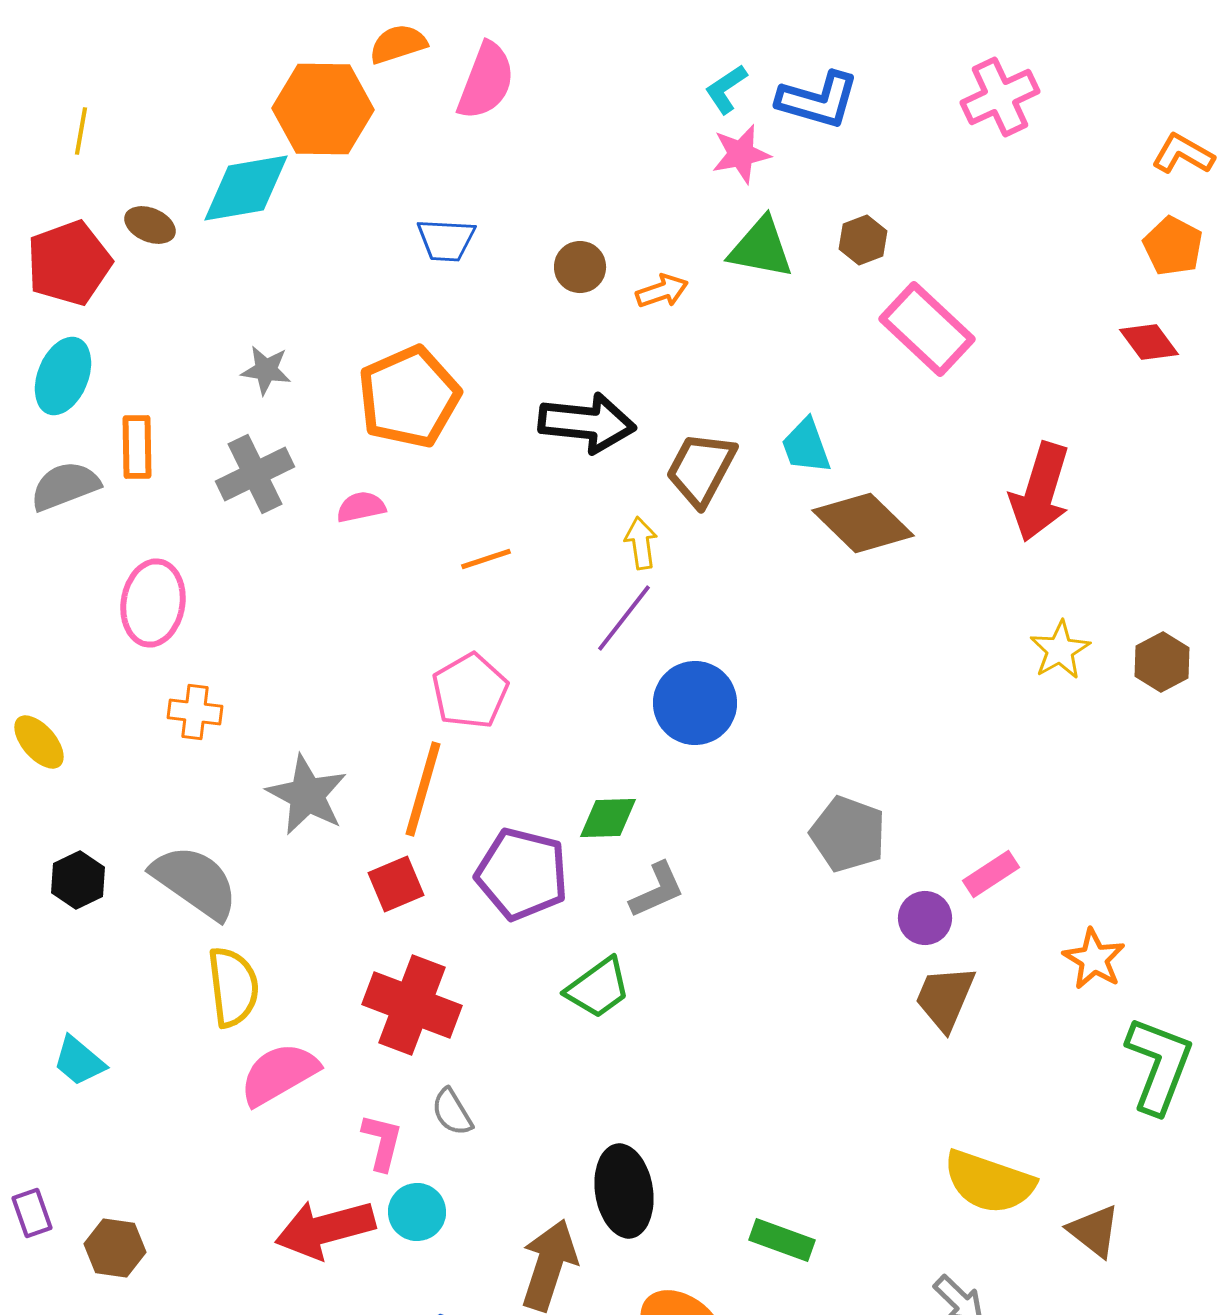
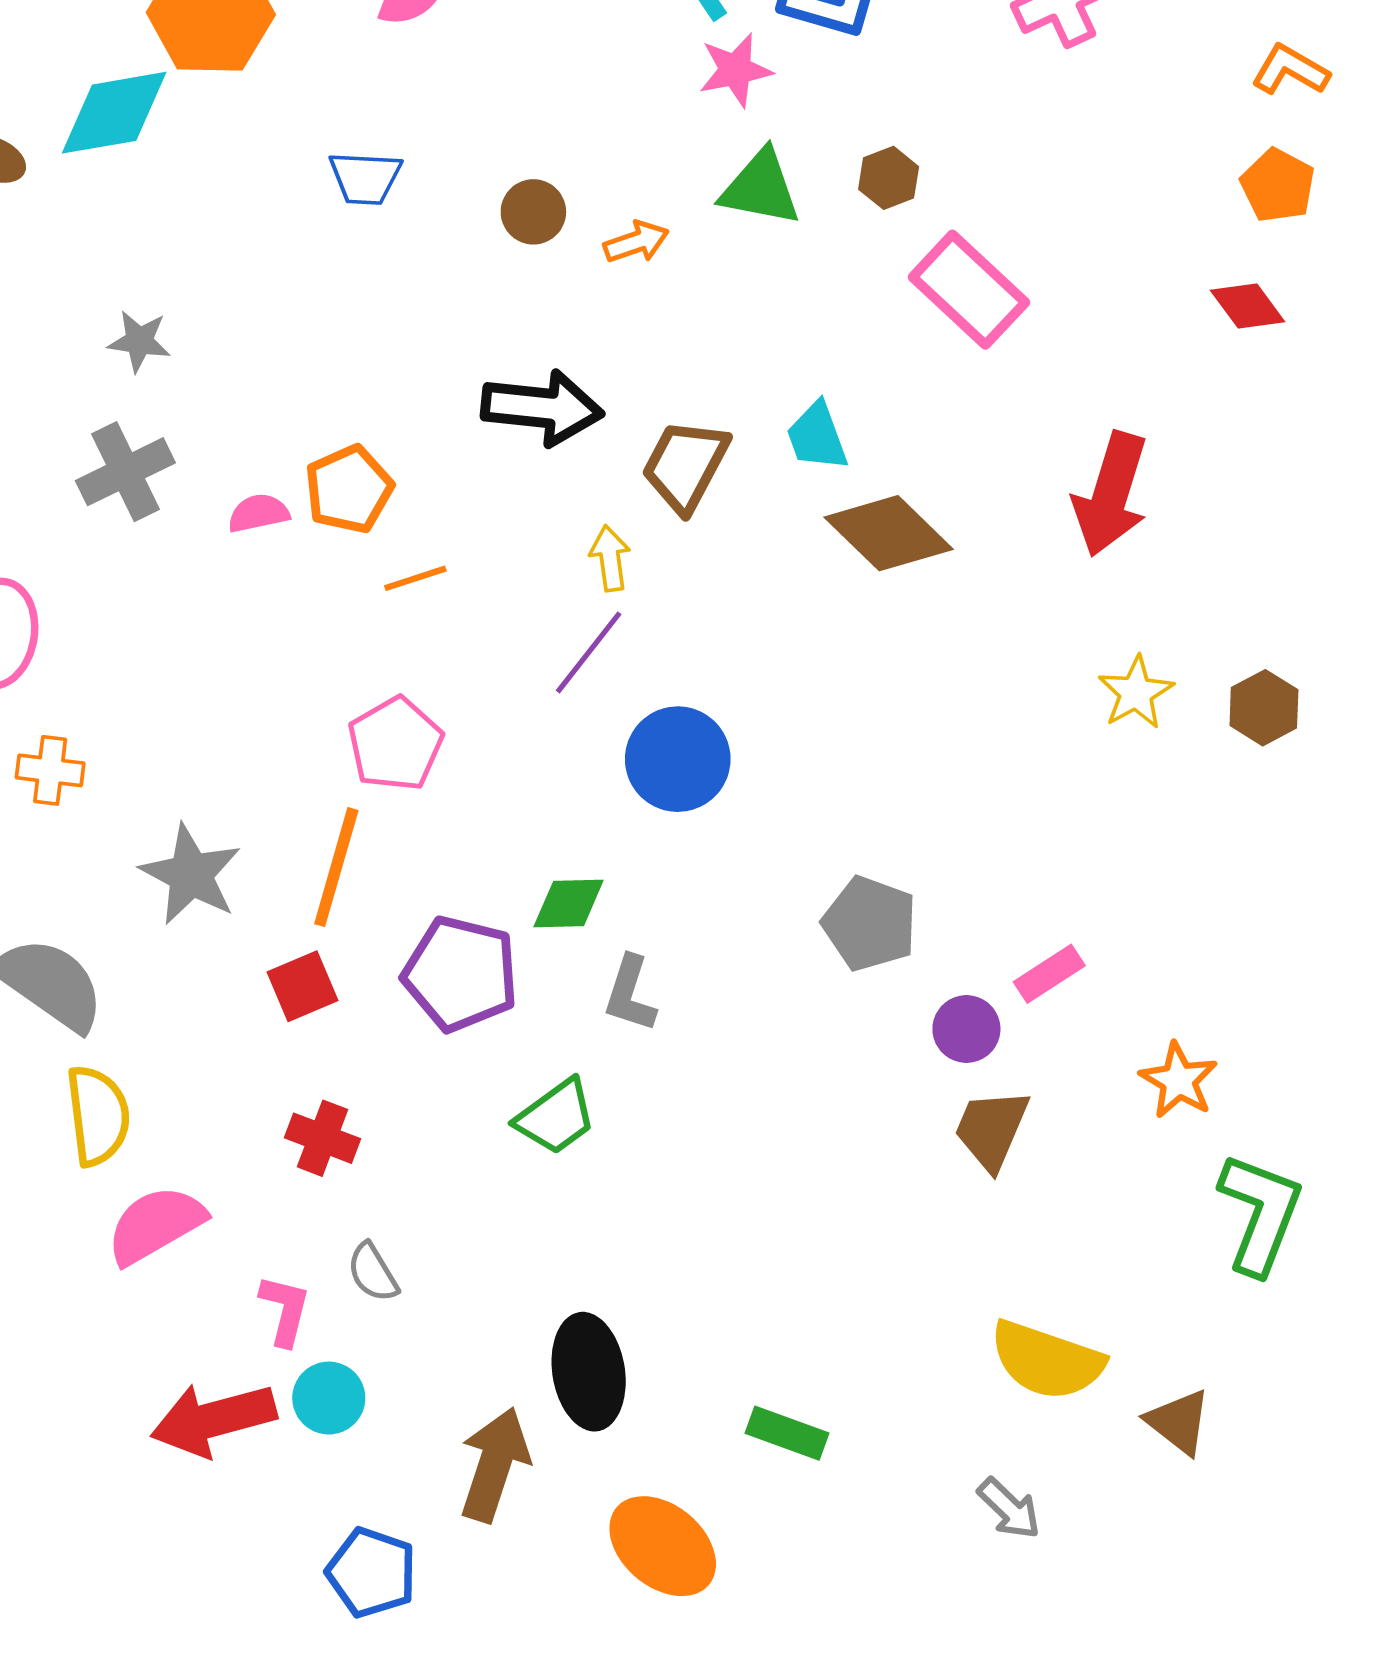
orange pentagon: (409, 397) -> (349, 489), moved, size x0.7
gray L-shape: (657, 890) -> (630, 994), turned 132
red cross: (412, 1005) -> (323, 1138), size x0.6

